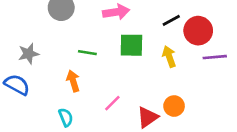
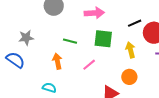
pink line: (112, 103) -> (89, 65), moved
orange circle: (174, 106) -> (129, 77), moved
cyan semicircle: (66, 117) -> (49, 88), turned -56

